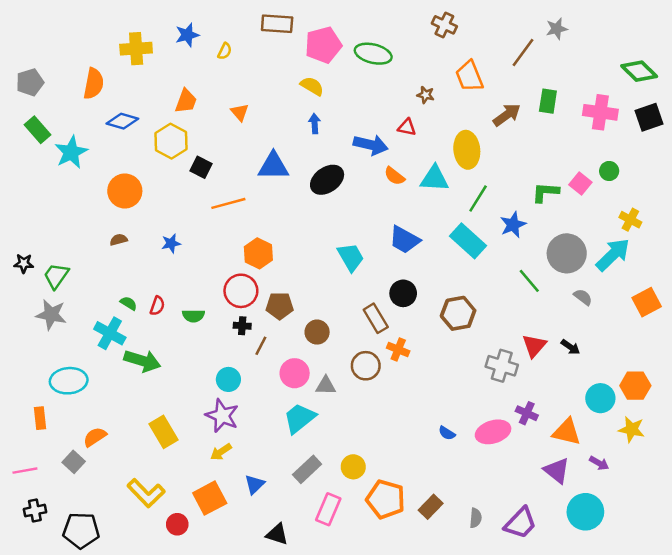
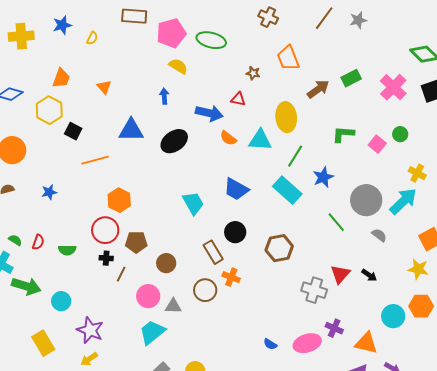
brown line: (523, 52) -> (324, 18), moved
yellow semicircle: (312, 86) -> (178, 66), moved
green rectangle: (548, 101) -> (351, 78), turned 54
pink cross: (600, 112) -> (393, 87), turned 36
green L-shape: (545, 192) -> (343, 134), moved
cyan circle: (228, 379) -> (61, 301), moved
yellow star: (632, 429) -> (418, 269), moved

